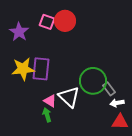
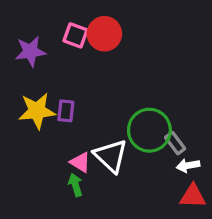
purple star: (19, 32) -> (30, 51), turned 30
purple rectangle: (41, 69) -> (66, 111), size x0.6

